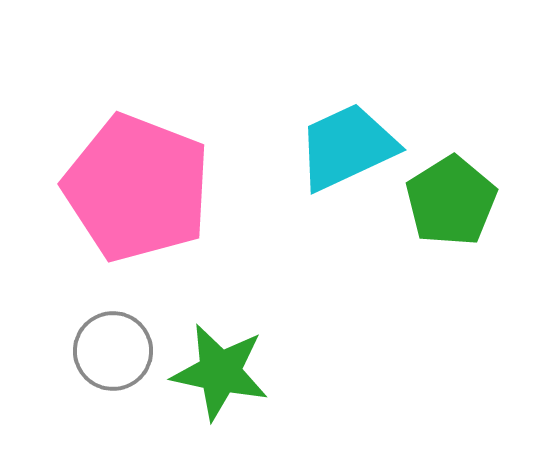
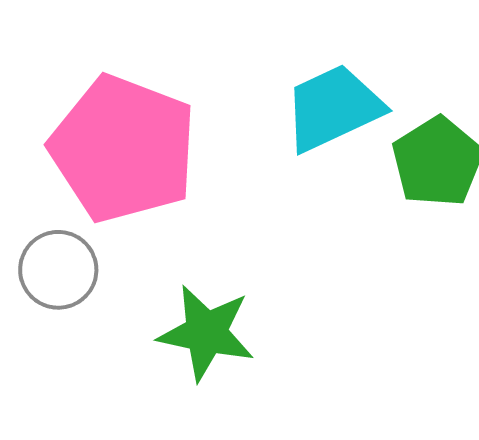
gray circle: (113, 351) -> (58, 270), moved

